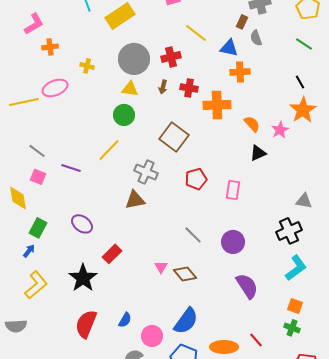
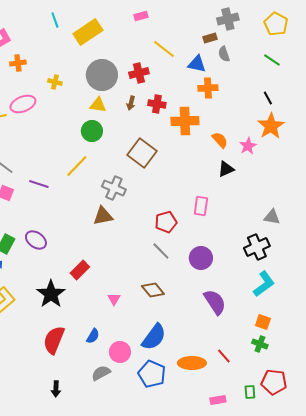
brown rectangle: (242, 22) -> (210, 38), turned 48
red pentagon: (196, 179) -> (166, 222), moved
purple ellipse: (82, 224) -> (36, 240), moved
pink triangle: (161, 267) -> (114, 299), moved

